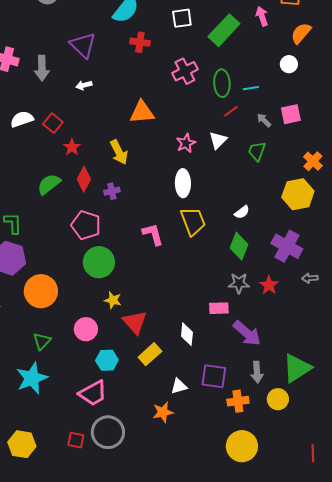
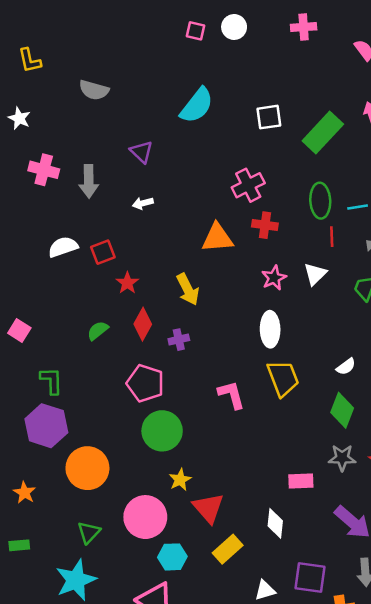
red cross: (140, 42) -> (265, 225), moved
purple triangle: (83, 45) -> (141, 152), size x0.7
pink cross: (185, 71) -> (248, 185), moved
red line: (231, 111) -> (332, 237), turned -56
red square: (53, 123) -> (103, 252), turned 30
green semicircle: (49, 184) -> (98, 331), size x0.7
yellow star: (113, 300) -> (180, 480), turned 30
pink rectangle: (219, 308) -> (301, 481), moved
pink circle: (86, 329) -> (145, 517), size x1.4

